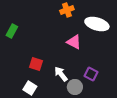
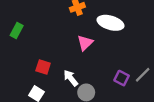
pink triangle: (74, 42) -> (85, 43), turned 49
purple square: (91, 74) -> (122, 78), moved

